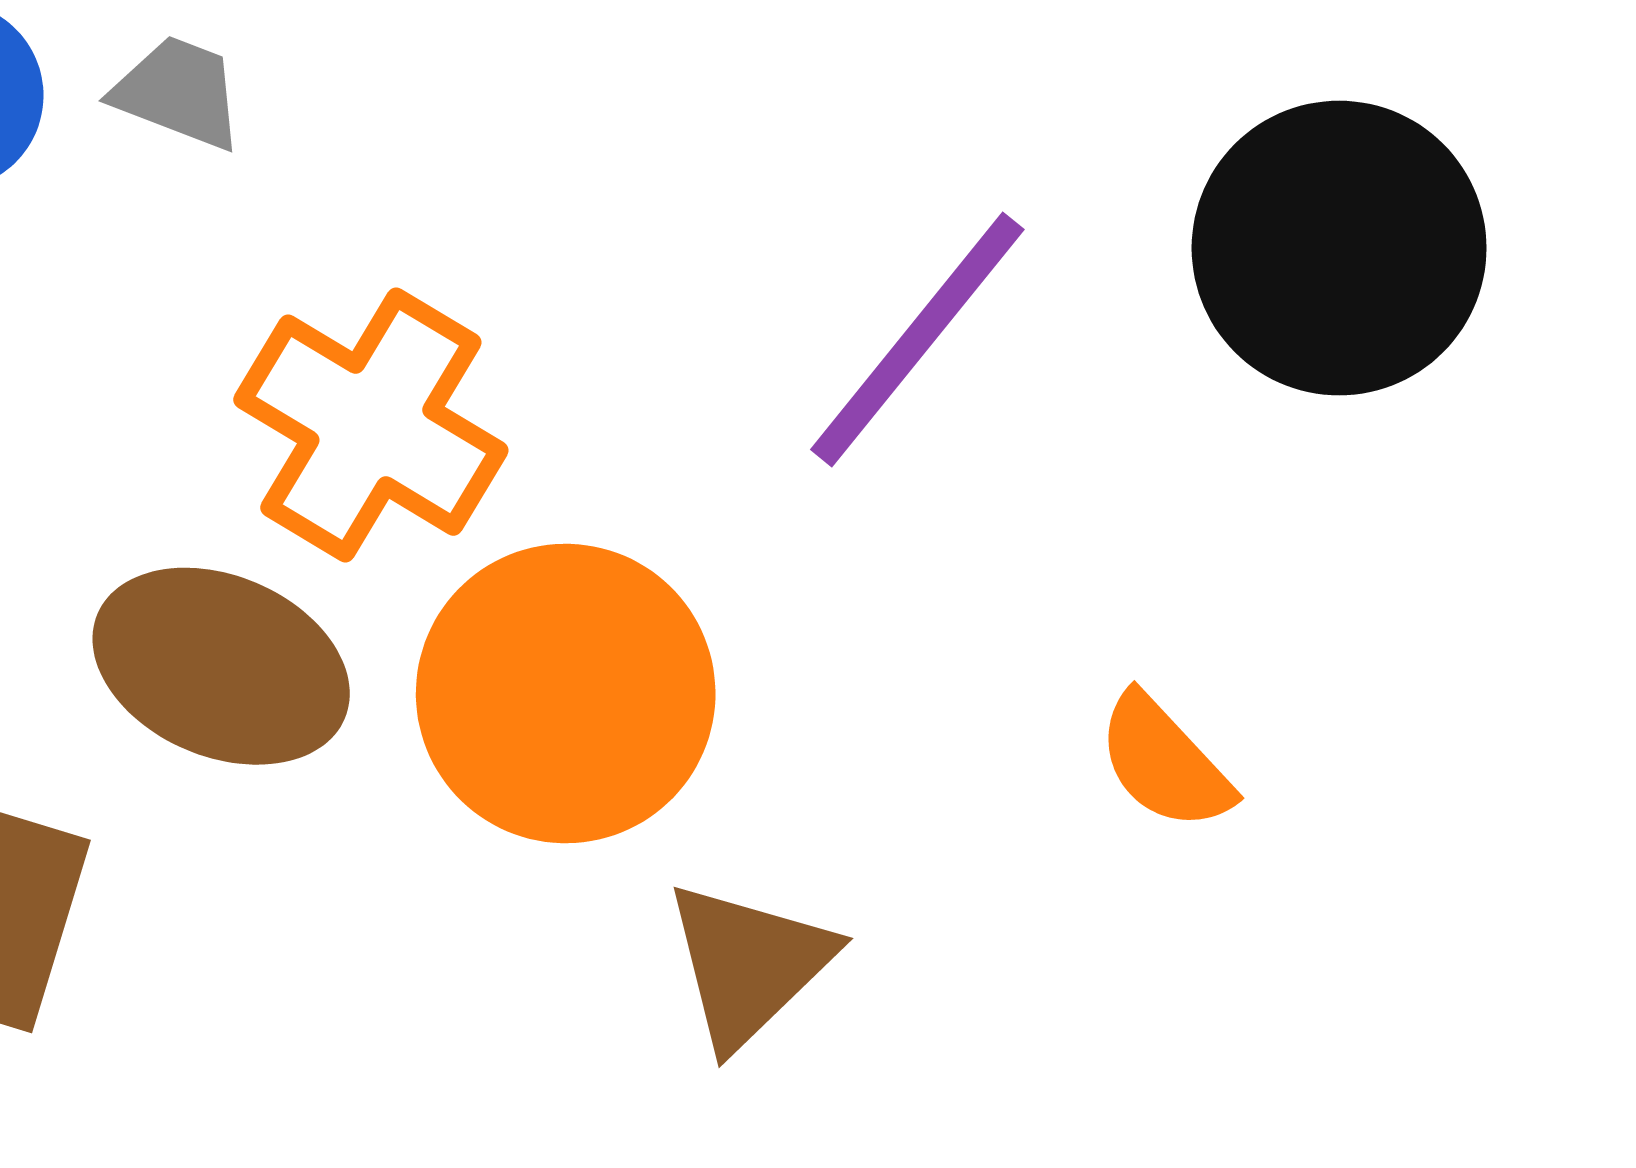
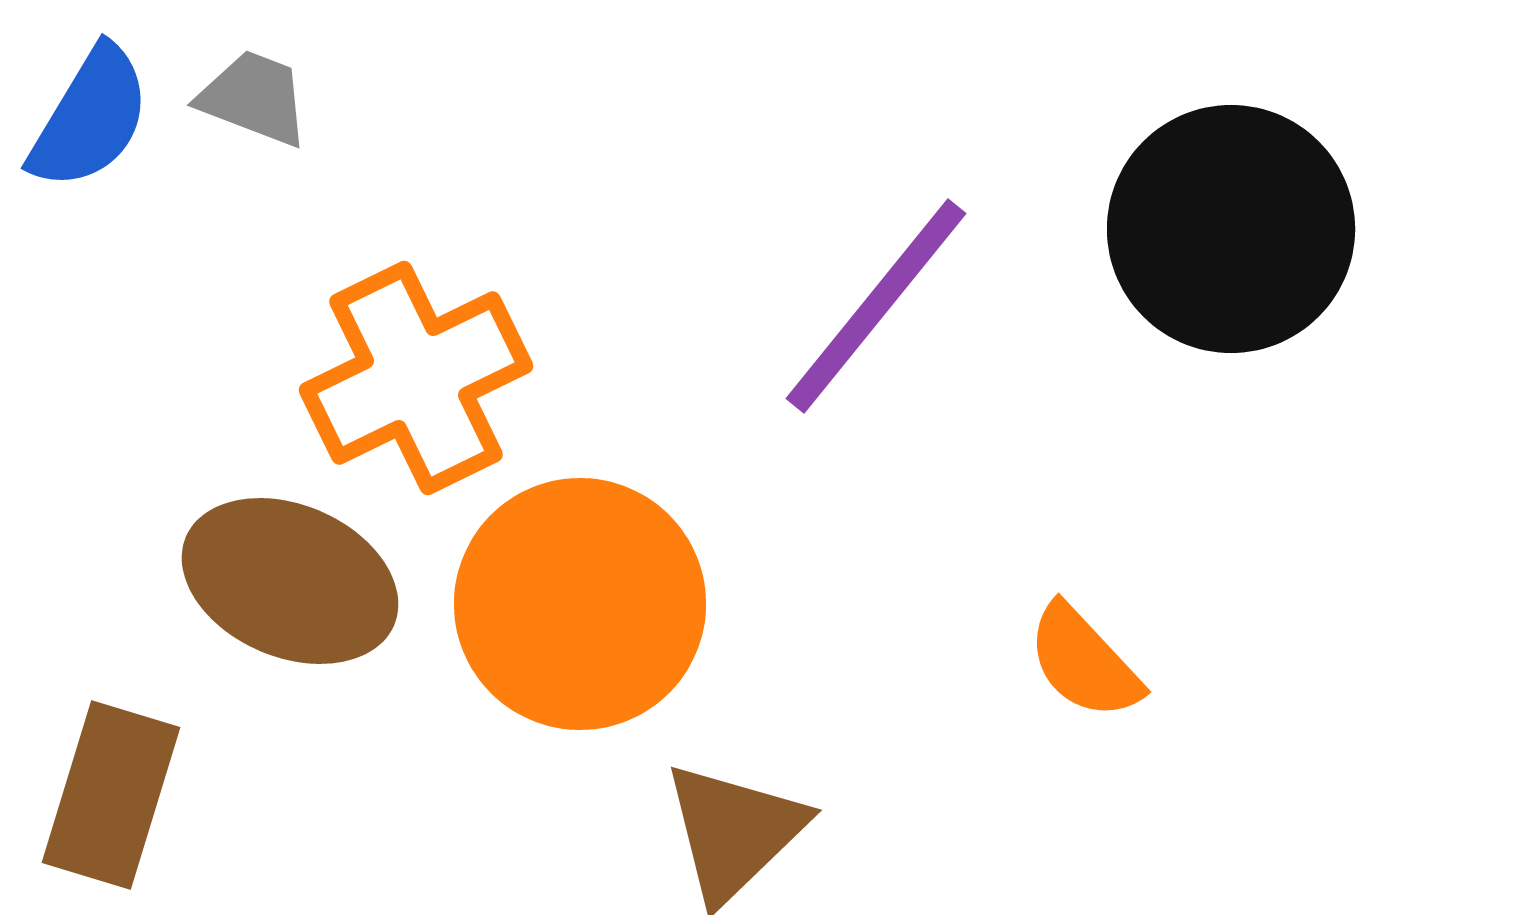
orange cross: (371, 425) -> (416, 378), turned 33

